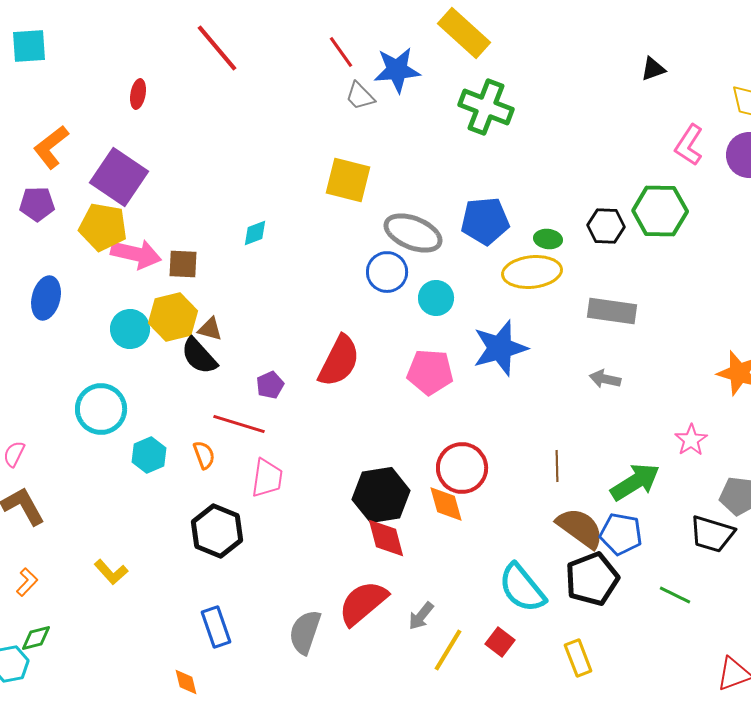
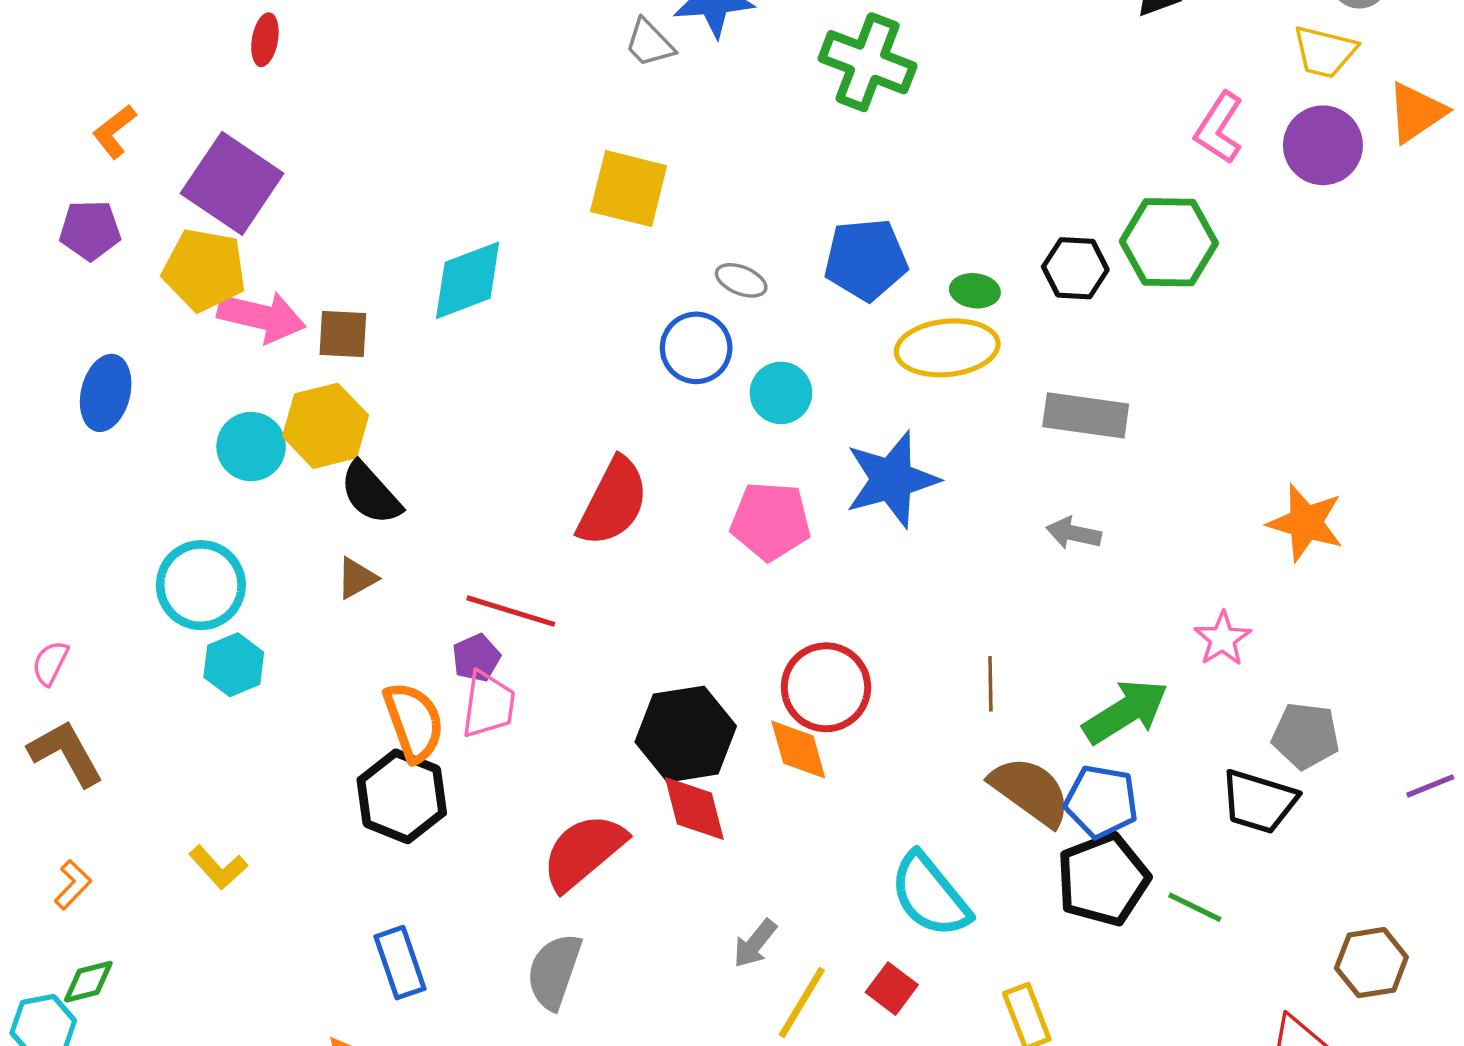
orange L-shape: (51, 147) -> (114, 131), size x0.7
cyan diamond: (255, 233) -> (468, 280), size x1.8
gray ellipse: (413, 233) -> (741, 280), size x0.5
brown triangle: (210, 329) -> (357, 578), moved, turned -44
purple pentagon: (270, 385) -> (476, 658), moved
red line: (239, 424) -> (511, 611), moved
cyan hexagon: (149, 455) -> (234, 665), moved
orange semicircle: (204, 455) -> (414, 722), moved, size x1.6
black pentagon: (592, 579) -> (1103, 879), moved
red semicircle: (363, 603) -> (584, 852), moved

